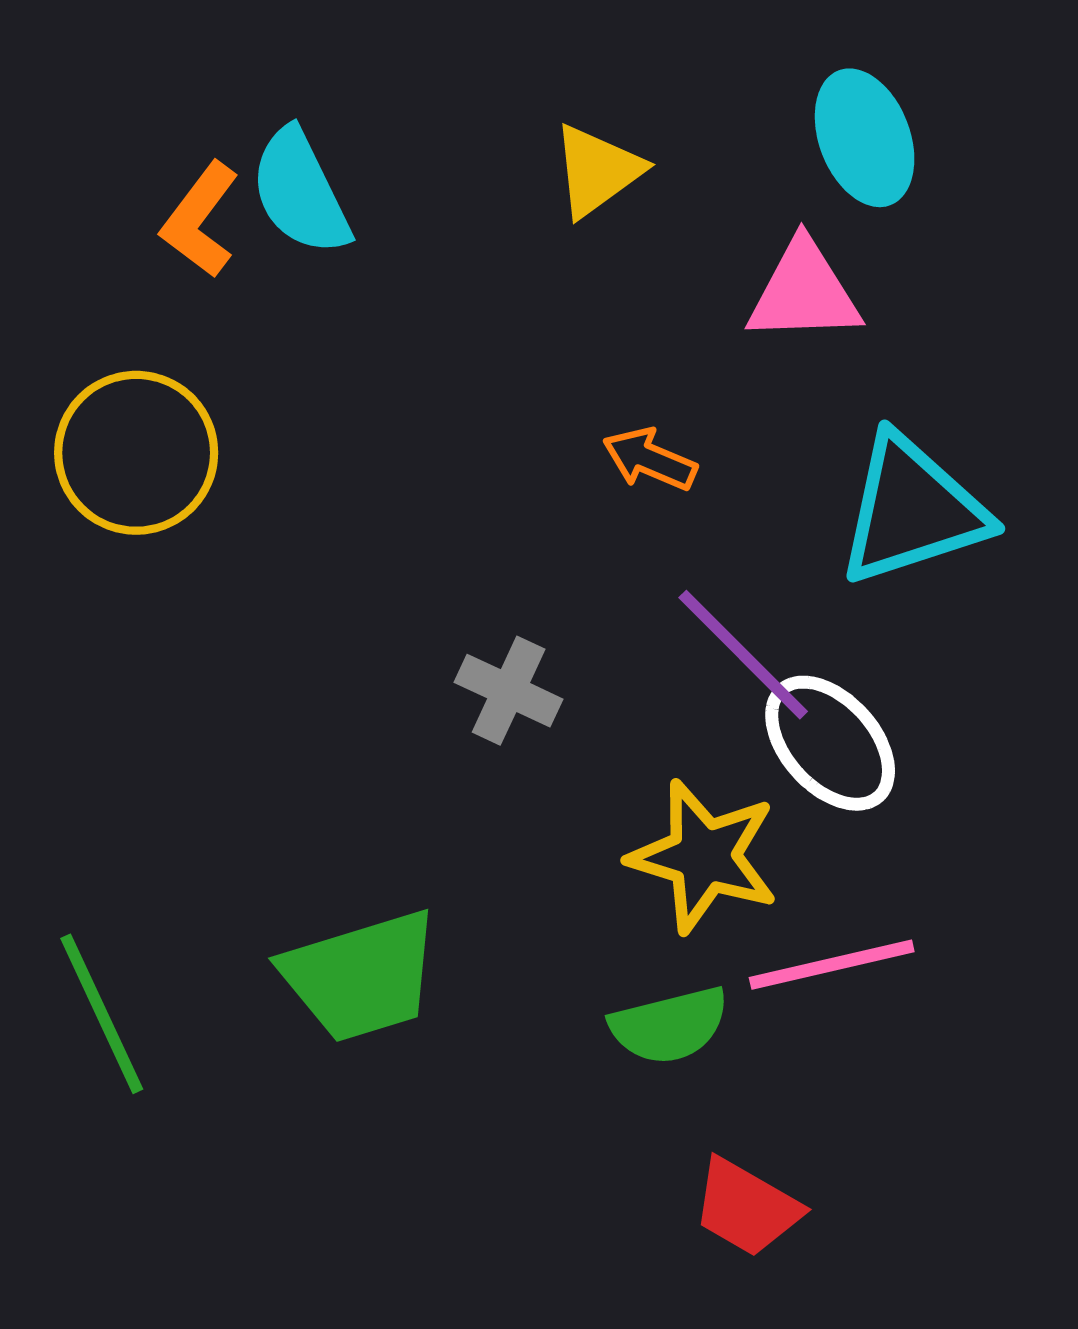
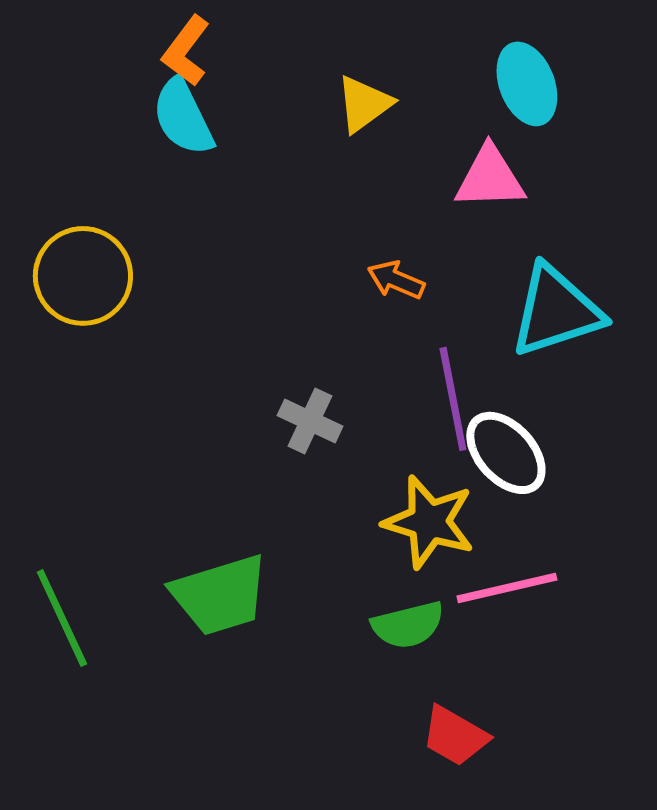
orange L-shape: (200, 220) -> (186, 51), moved
purple line: (743, 655) -> (453, 399), turned 34

